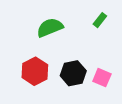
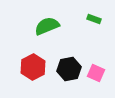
green rectangle: (100, 20) -> (94, 19), turned 72

